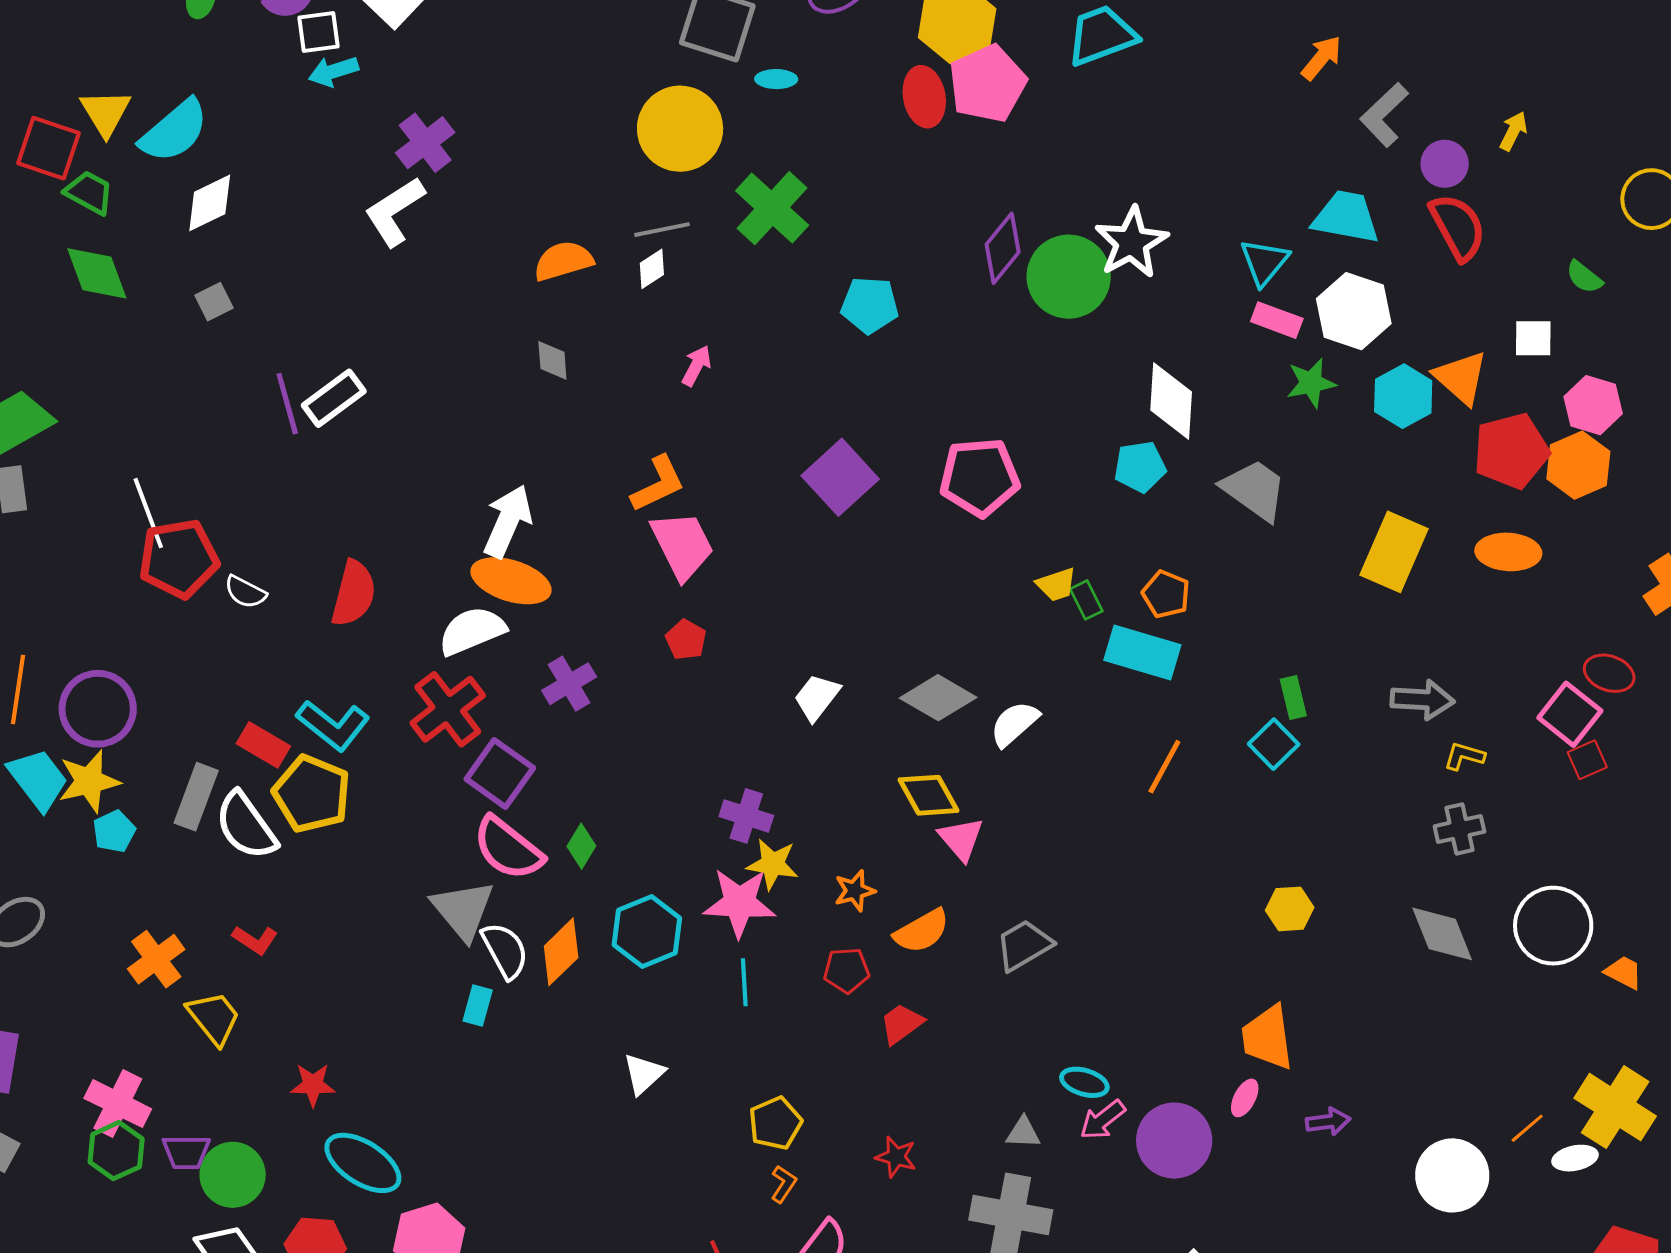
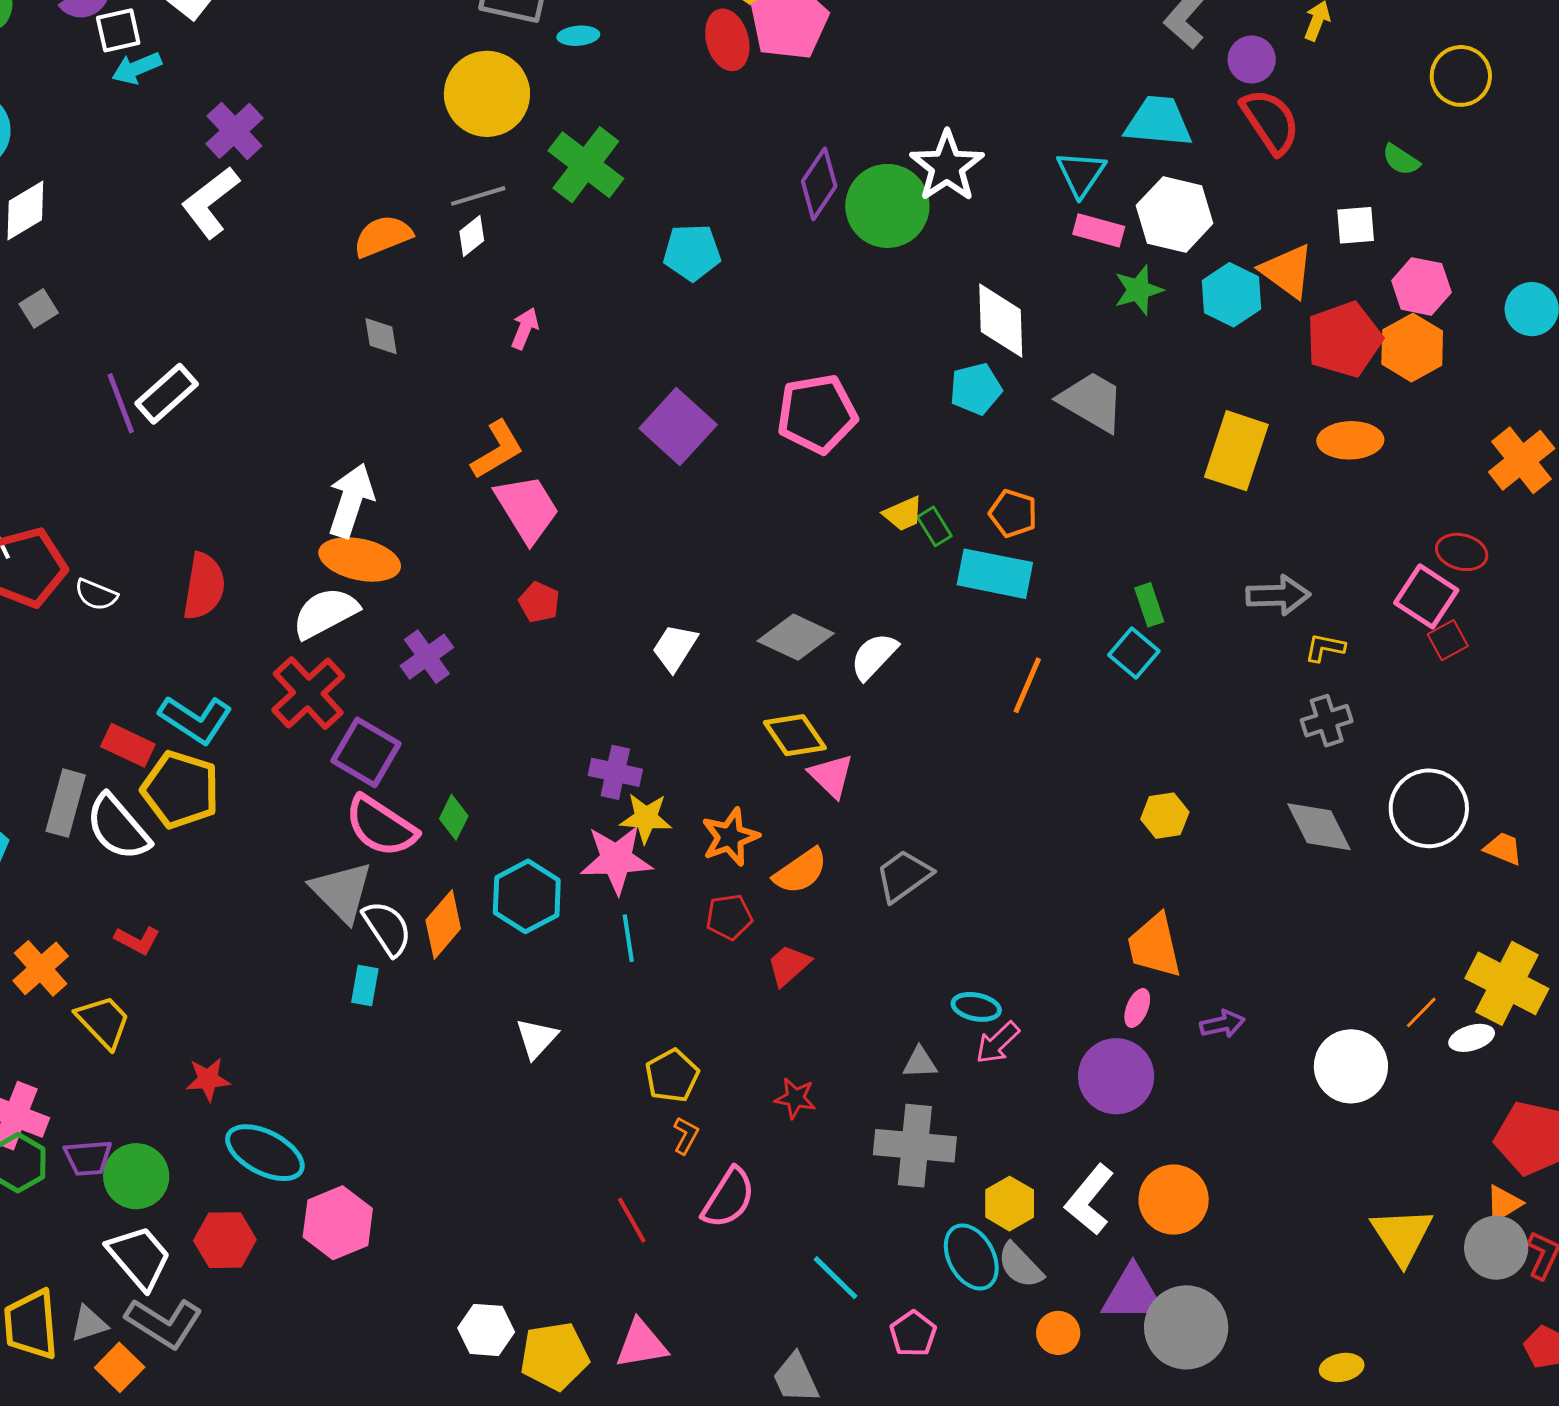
orange star: (855, 891) -> (730, 837), size x1.4
purple circle: (1174, 1141) -> (1116, 1076), moved

